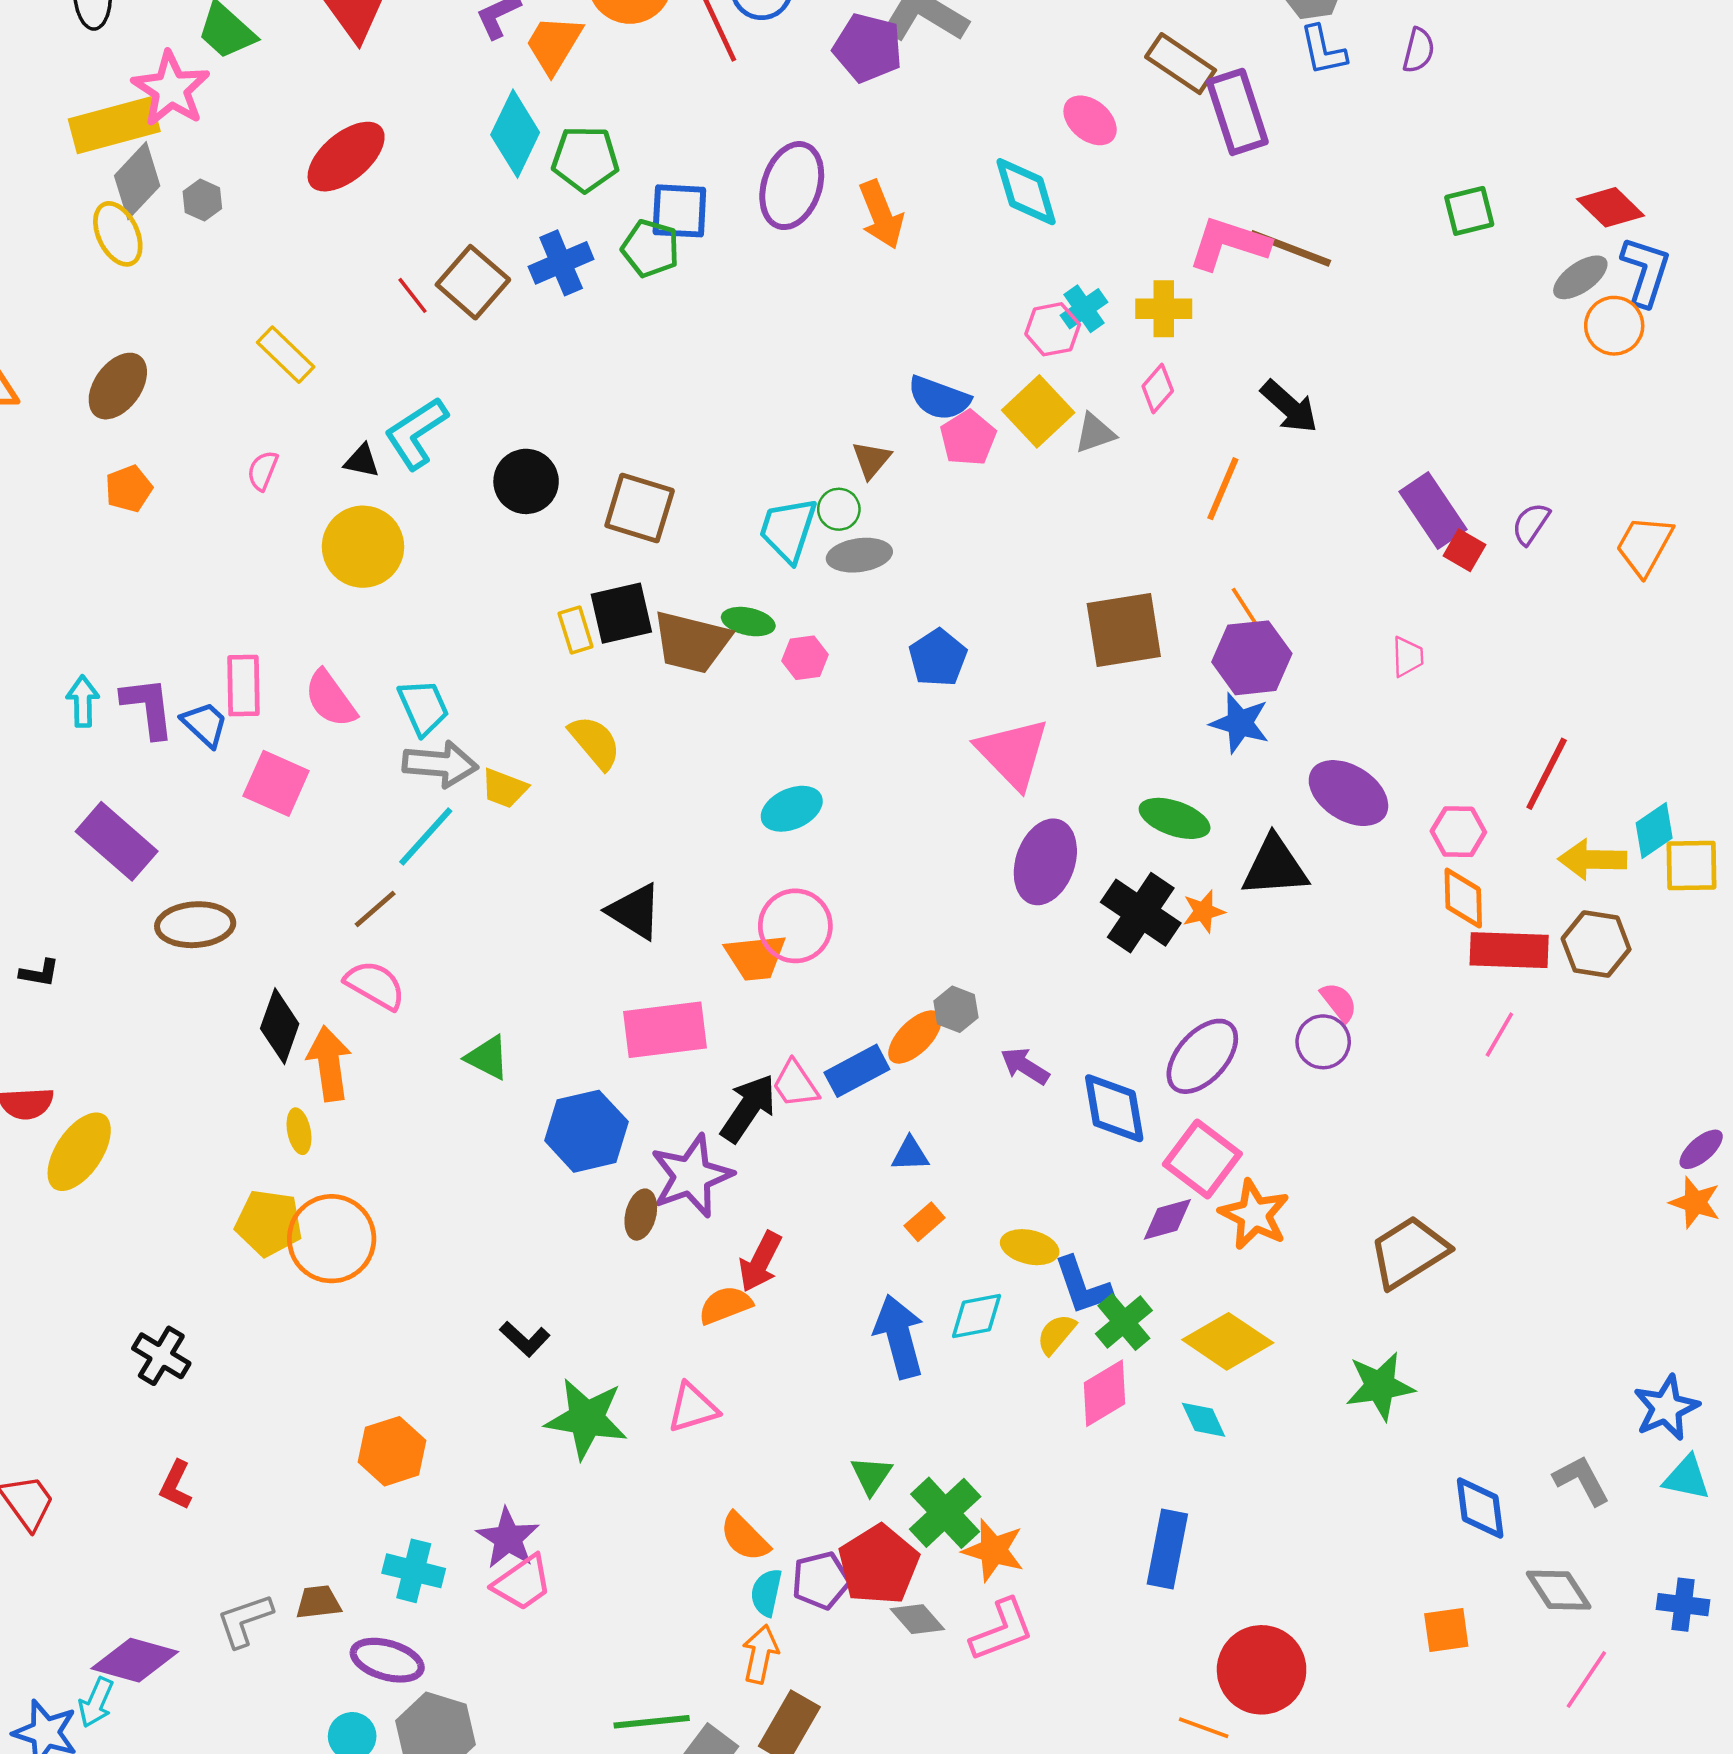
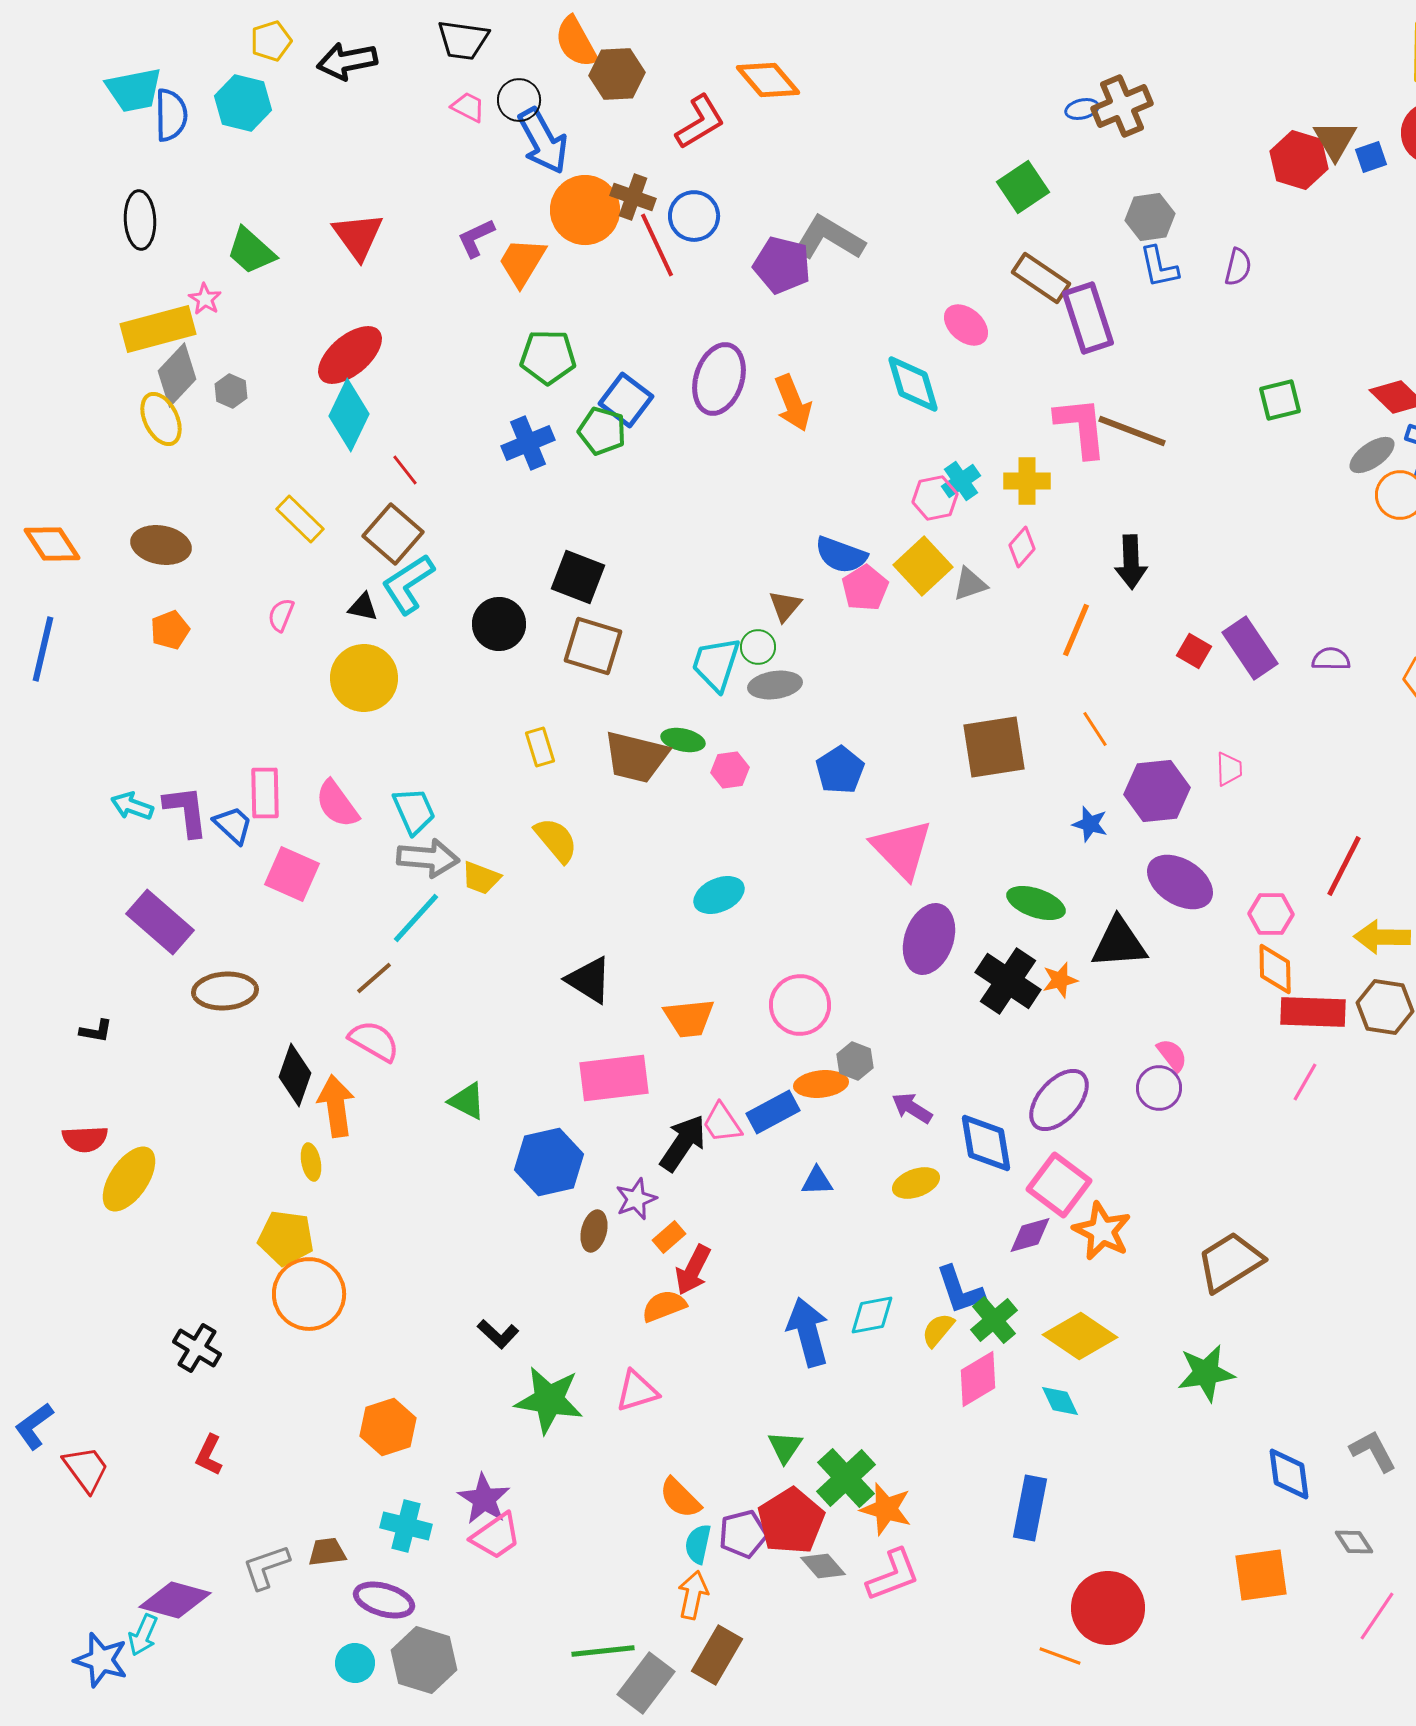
pink star: (171, 89) -> (205, 299), size x0.5
cyan diamond: (515, 134) -> (349, 415), moved
blue square: (679, 211) -> (626, 400), turned 34
pink L-shape: (1229, 244) -> (1081, 427), turned 66
brown square: (473, 282) -> (393, 534), moved
brown ellipse: (118, 386) -> (161, 545), turned 64
black arrow: (1289, 407) -> (1131, 562), turned 46
purple semicircle: (1531, 524) -> (1331, 659), turned 57
red square: (1464, 550) -> (1194, 651), moved
black square: (621, 613) -> (578, 577), moved, turned 34
purple hexagon: (1252, 658) -> (1157, 791), moved
cyan arrow: (83, 701) -> (132, 806), turned -69
blue star: (1240, 723) -> (1090, 824), size x0.7
pink circle: (795, 926) -> (800, 1005), moved
orange ellipse: (915, 1037) -> (821, 1084), turned 39
purple star: (691, 1176) -> (636, 1199), size x0.6
orange rectangle: (925, 1222) -> (669, 1237), moved
orange circle: (332, 1239) -> (309, 1294), moved
yellow ellipse: (1030, 1247) -> (916, 1183), moved, turned -33
gray diamond: (1559, 1590) -> (1354, 1542), size x0.7
orange square: (1446, 1630) -> (1261, 1575), size x1.4

